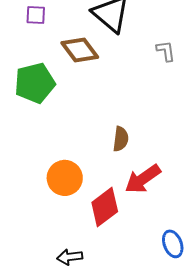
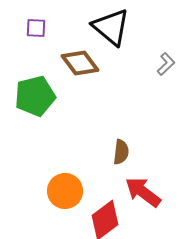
gray L-shape: (166, 51) -> (166, 64), turned 55
red arrow: (143, 179) -> (143, 192), turned 72

